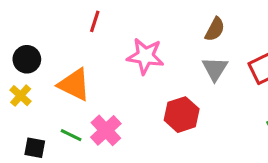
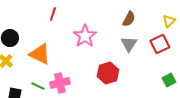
pink star: (145, 56) -> (85, 36), turned 30
pink cross: (106, 130) -> (60, 83), turned 30

